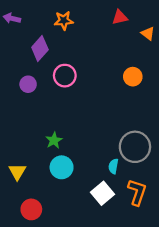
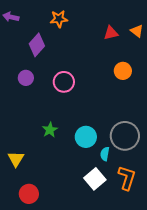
red triangle: (120, 17) -> (111, 33), moved
pink circle: (65, 76) -> (64, 82), moved
cyan circle: (62, 167) -> (86, 137), moved

